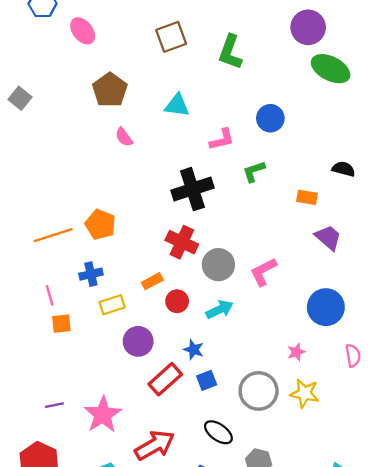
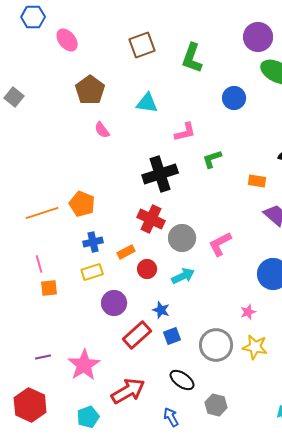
blue circle: (270, 118) -> (234, 98), moved
blue cross: (91, 274) -> (93, 242), moved

